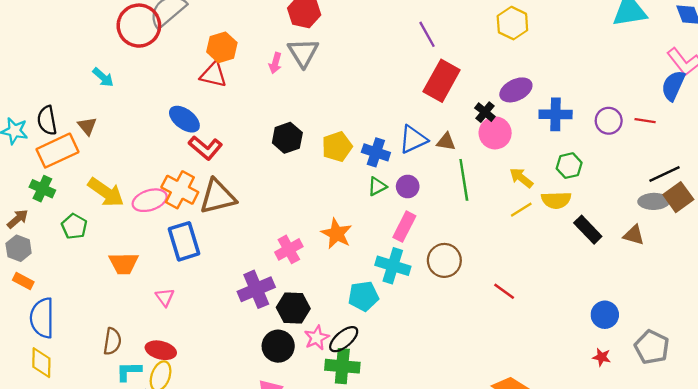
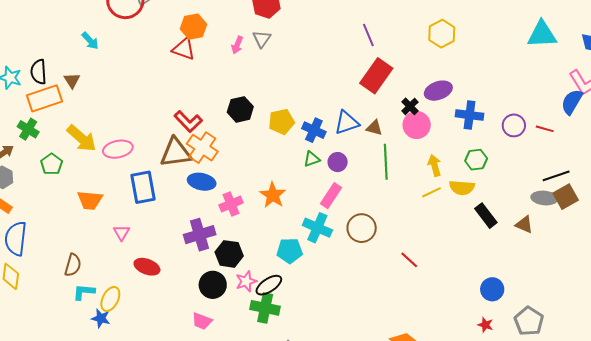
gray triangle: (303, 53) -> (262, 39), size x0.7
blue ellipse: (184, 119) -> (202, 182), moved, turned -32
red L-shape: (205, 148) -> (188, 121), moved
yellow arrow: (521, 178) -> (435, 165), turned 30
orange cross: (180, 190) -> (202, 148), moved
red ellipse: (161, 350) -> (147, 267), moved

